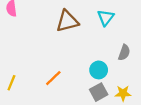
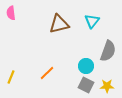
gray semicircle: (124, 53) -> (108, 51), size x1.5
gray square: (99, 92) -> (86, 85), turned -35

